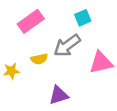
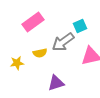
cyan square: (83, 18) -> (80, 26), moved

